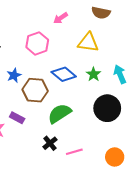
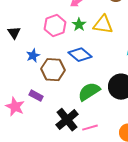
green star: (93, 74) -> (79, 25), moved
green semicircle: (59, 113) -> (89, 92), moved
black cross: (50, 143) -> (67, 120), size x1.6

